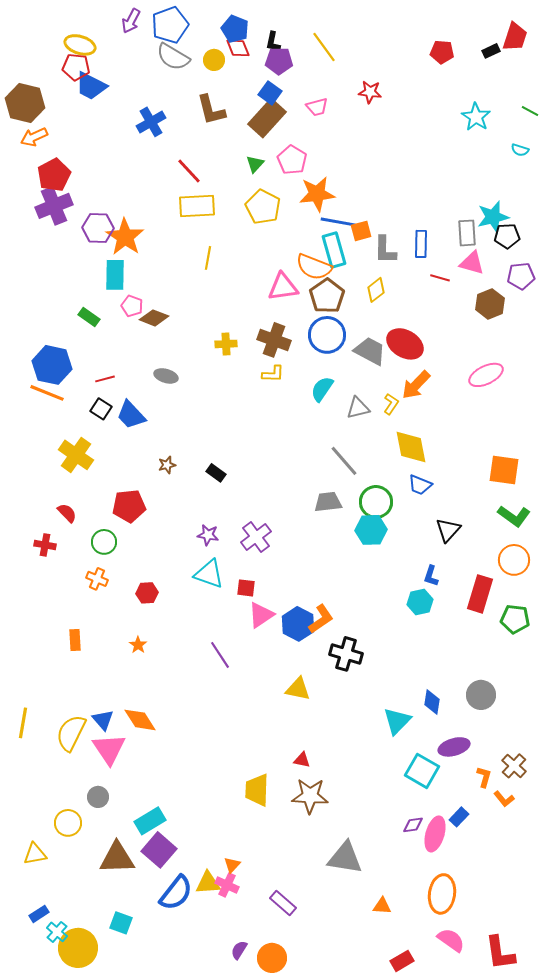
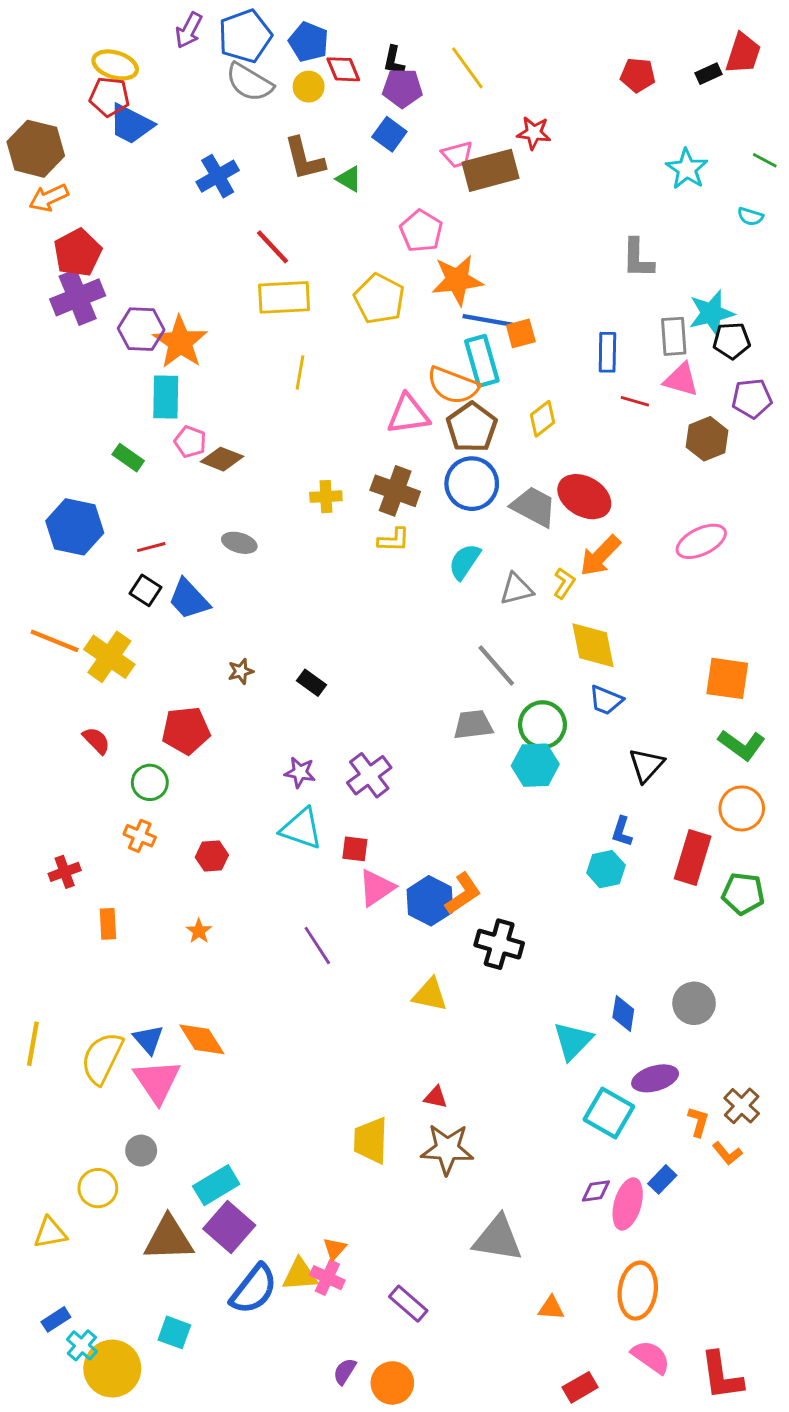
blue pentagon: (235, 29) -> (309, 42), moved
brown rectangle: (267, 118) -> (490, 170), moved, turned 33
green triangle: (255, 164) -> (349, 179), moved, turned -42
gray L-shape: (385, 250) -> (638, 258), moved
orange line: (47, 393) -> (55, 641), moved
red cross: (45, 545) -> (65, 872), moved, turned -30

